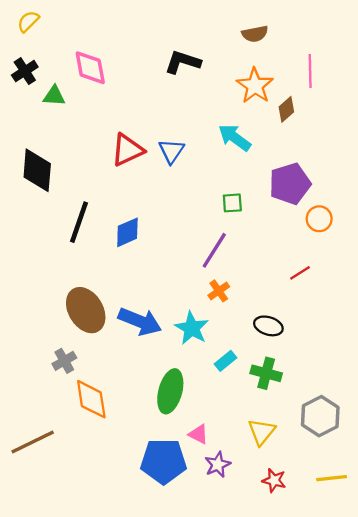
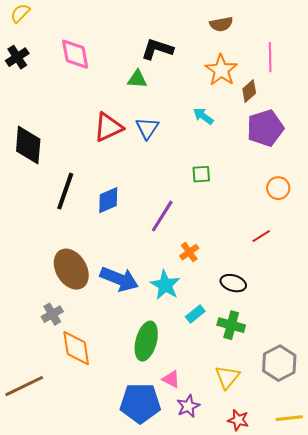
green triangle: (54, 96) -> (137, 79), moved
cyan arrow: (235, 138) -> (203, 116), size x0.7
purple pentagon: (290, 184) -> (265, 128), moved
purple line: (214, 250) -> (162, 216), moved

